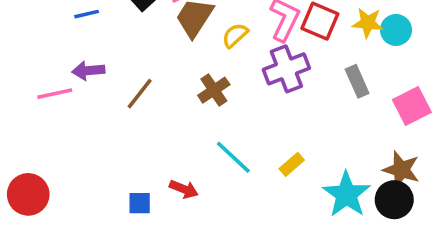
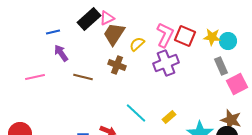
purple arrow: (88, 71) -> (61, 53), moved, turned 60
gray rectangle: (357, 81) -> (221, 66), moved
brown cross: (214, 90) -> (117, 65), moved, turned -36
brown line: (140, 94) -> (83, 77), turned 66

